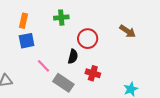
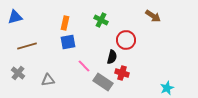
green cross: (61, 18) -> (101, 20), turned 32
brown arrow: (128, 31) -> (153, 16), moved
red cross: (93, 73) -> (122, 73), moved

